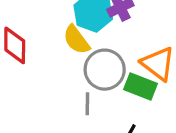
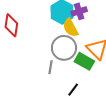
yellow semicircle: (76, 40) -> (70, 28), moved

